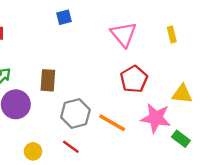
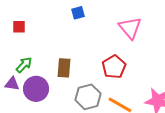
red pentagon: (134, 79) -> (114, 67), moved

